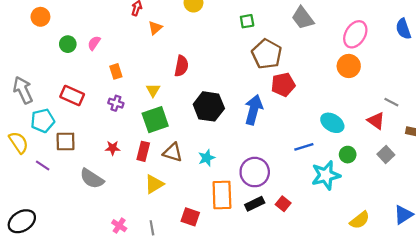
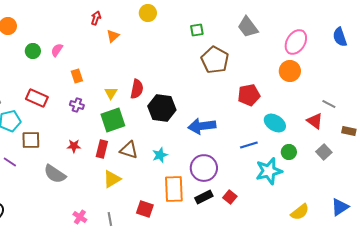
red semicircle: (181, 66) -> (137, 89), moved
red pentagon: (283, 85) -> (249, 95), moved
blue arrow: (254, 110) -> (202, 126), moved, turned -112

